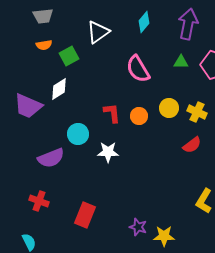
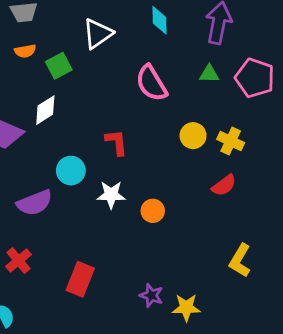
cyan diamond: (144, 22) -> (159, 20), turned -40
orange circle: (139, 116) -> (153, 211), moved
red cross: (39, 201) -> (18, 261), turned 30

